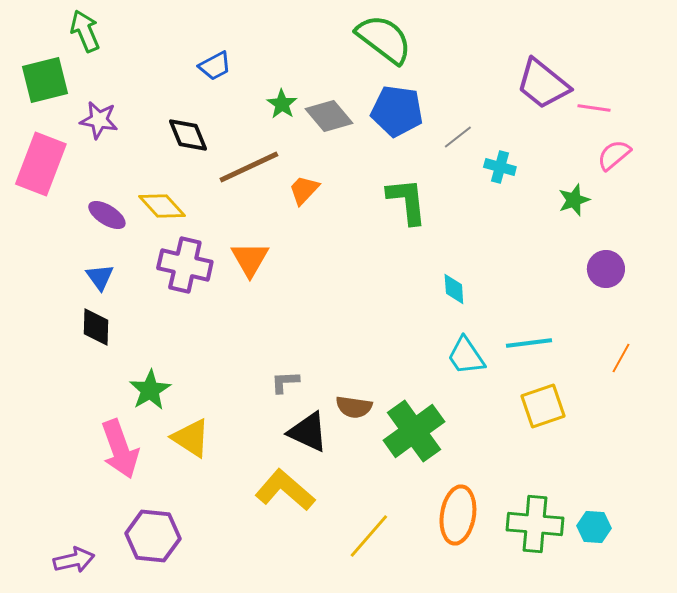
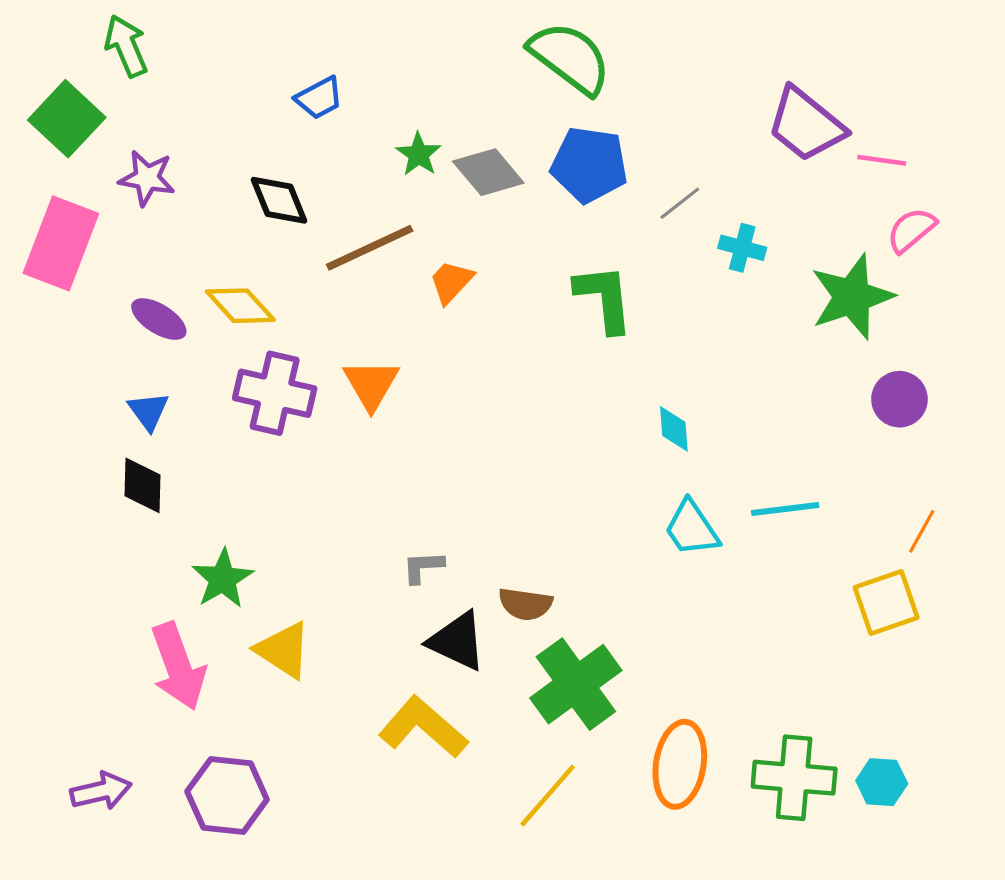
green square: (45, 80) -> (67, 119), turned -33
green star: (574, 200) -> (852, 297), size x1.8
yellow square: (543, 406) -> (886, 603), moved
green cross: (414, 431) -> (576, 684), moved
purple arrow: (74, 560) -> (101, 791), moved

